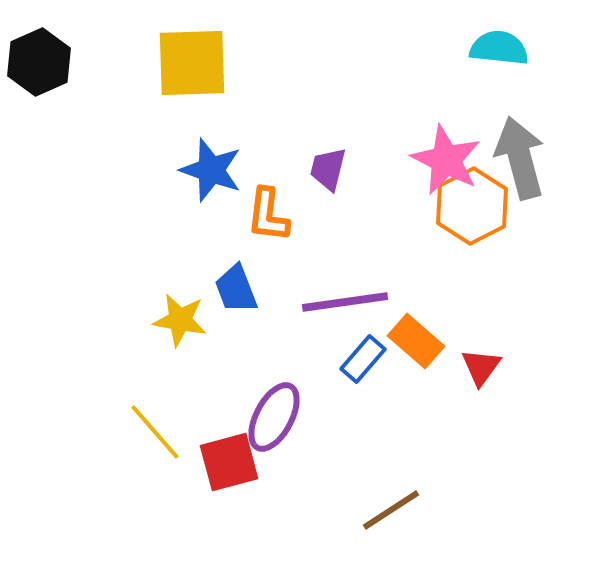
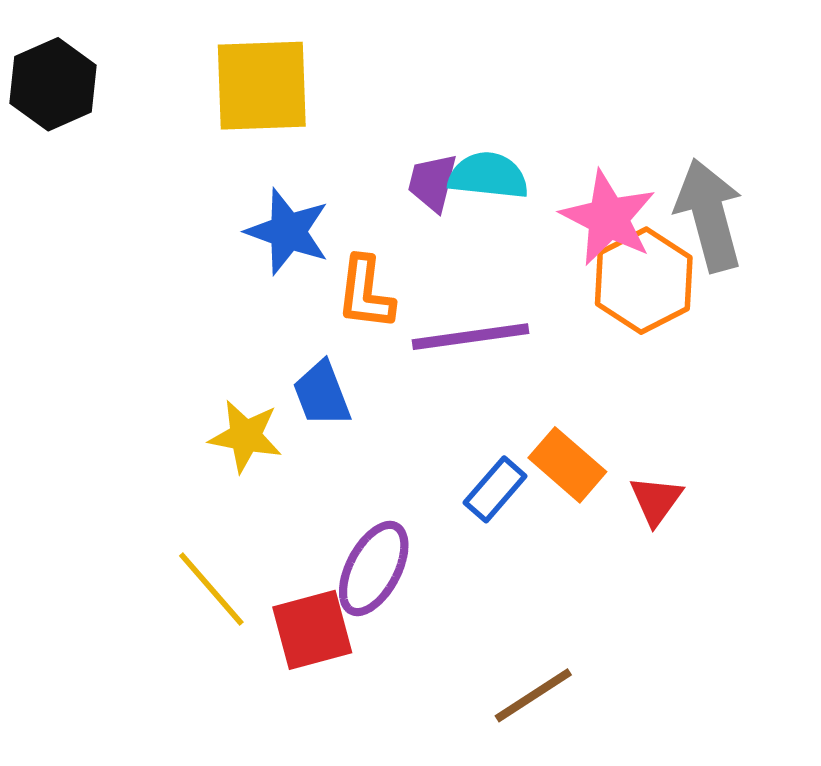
cyan semicircle: (499, 48) -> (488, 176), moved
purple trapezoid: (328, 169) -> (432, 182), moved
purple line: (345, 302) -> (471, 337), moved

